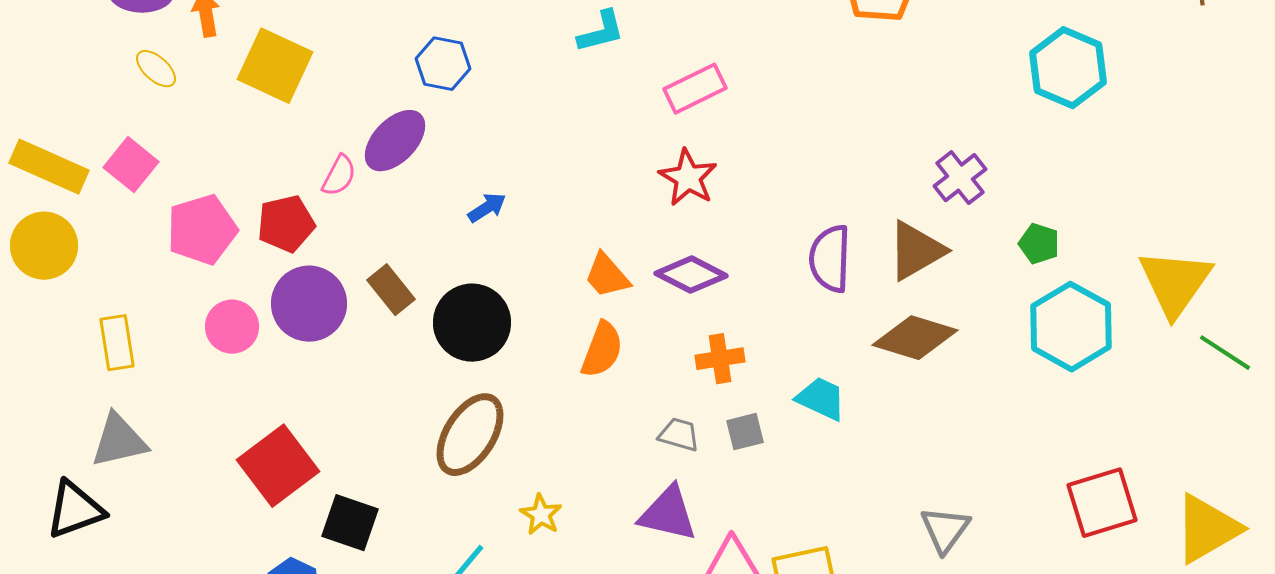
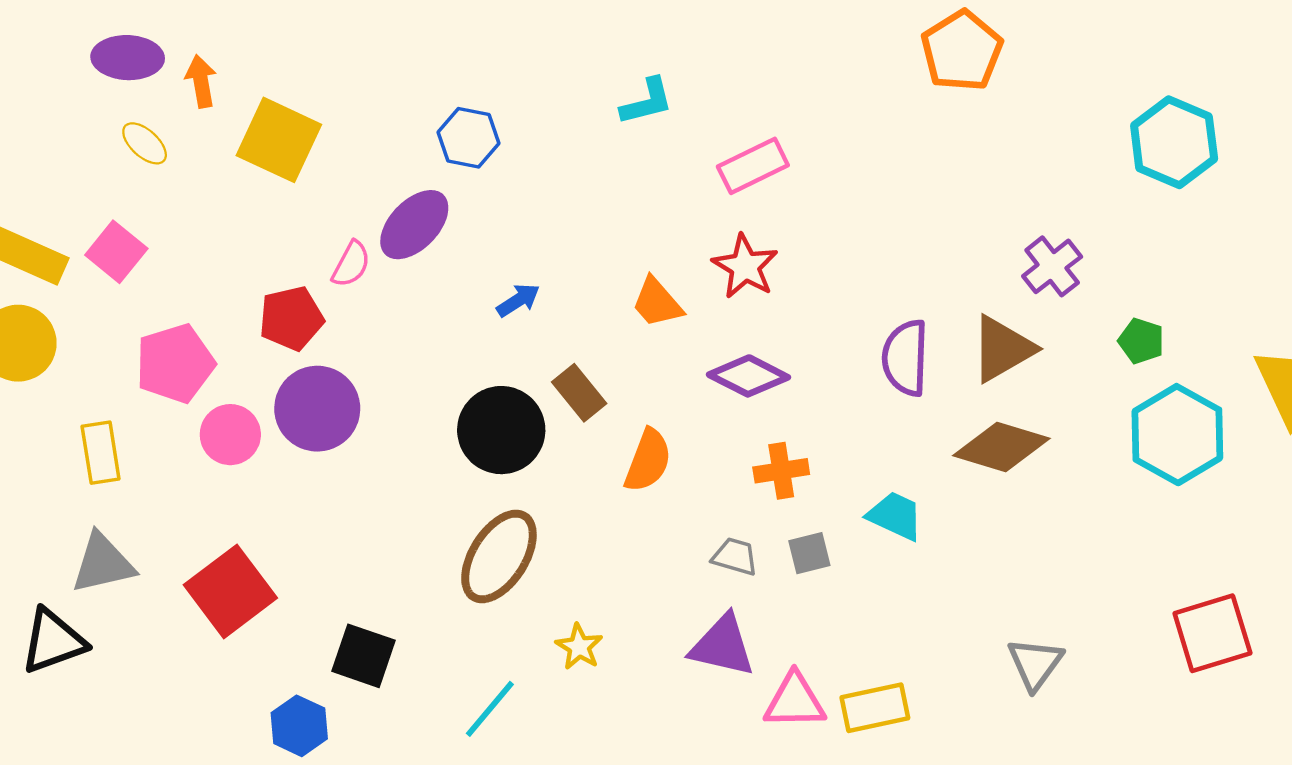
pink pentagon: (202, 230) -> (175, 363), moved
orange trapezoid: (607, 276) -> (657, 303), moved
brown rectangle: (391, 290) -> (579, 393), moved
red square: (278, 466) -> (230, 591), moved

